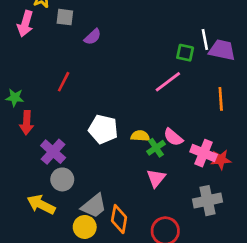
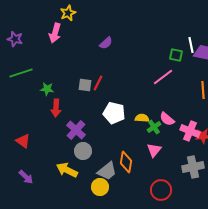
gray square: (65, 17) -> (85, 85), moved
red line: (64, 82) -> (98, 83), moved
orange diamond: (119, 219) -> (126, 162), moved

